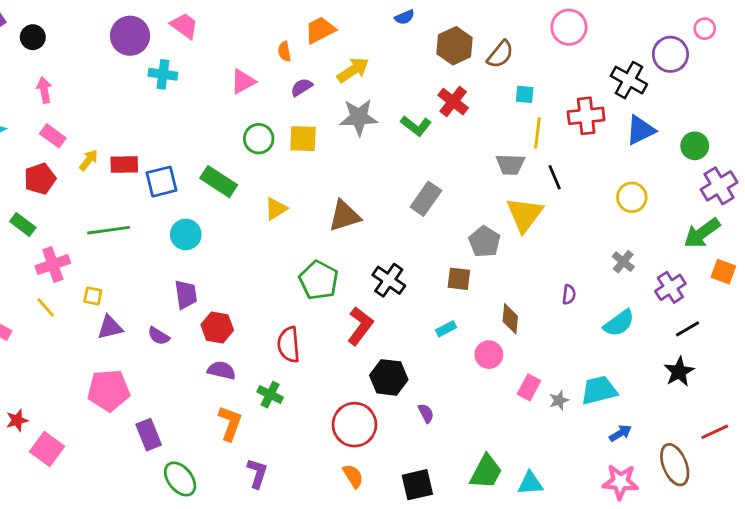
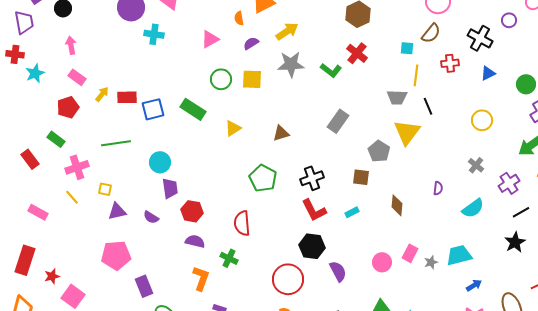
brown semicircle: (500, 54) -> (431, 33), moved
purple circle: (670, 54) -> (509, 20), size x0.6
red cross: (586, 116) -> (450, 63), size x0.7
blue triangle: (640, 130) -> (488, 73), size x0.7
brown triangle: (344, 216) -> (281, 133), size x0.7
cyan circle: (186, 234) -> (160, 162), moved
black cross: (389, 280) -> (312, 178), turned 35
red L-shape: (360, 326) -> (314, 210), moved, turned 116
pink circle: (489, 355) -> (382, 262), moved
purple semicircle: (426, 413) -> (338, 271), size x1.5

